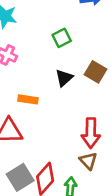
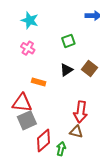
brown triangle: (88, 161) -> (76, 132), turned -40
gray square: (20, 177) -> (27, 120), moved

